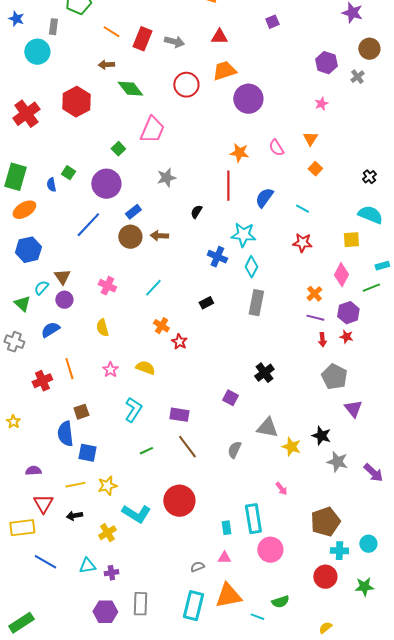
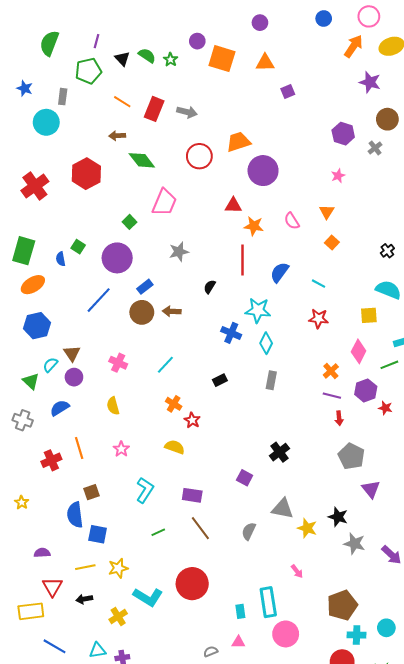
red triangle: (219, 37) -> (233, 206), moved
gray rectangle: (256, 303) -> (271, 380), size x0.7
red star: (346, 337) -> (385, 408), moved
yellow semicircle: (145, 368) -> (175, 447), moved

